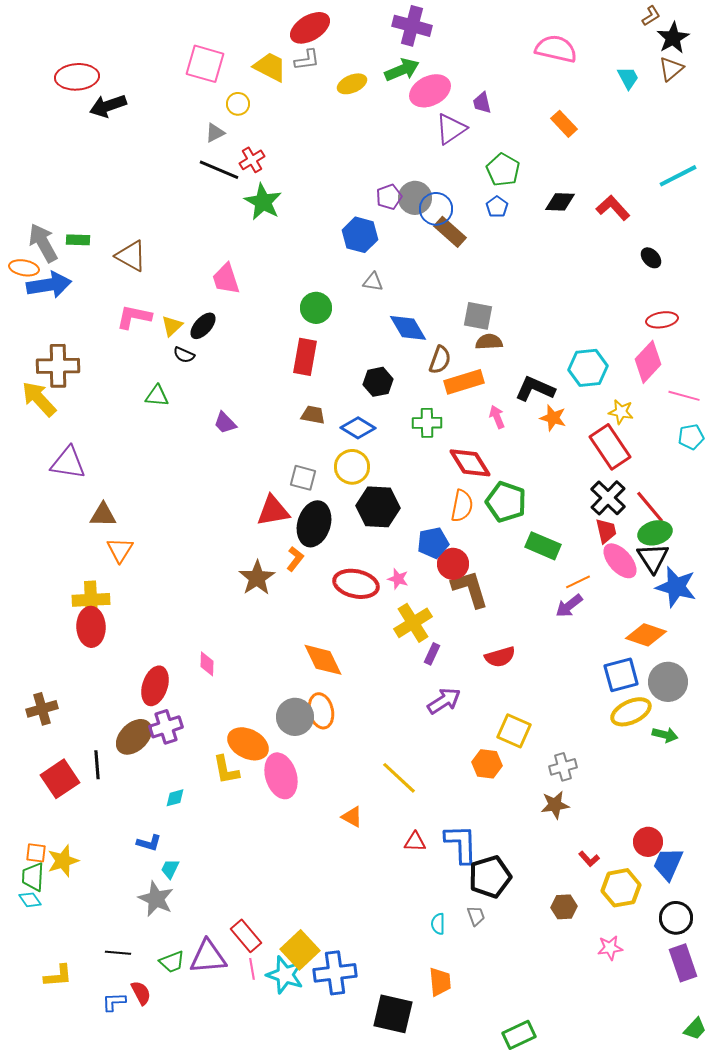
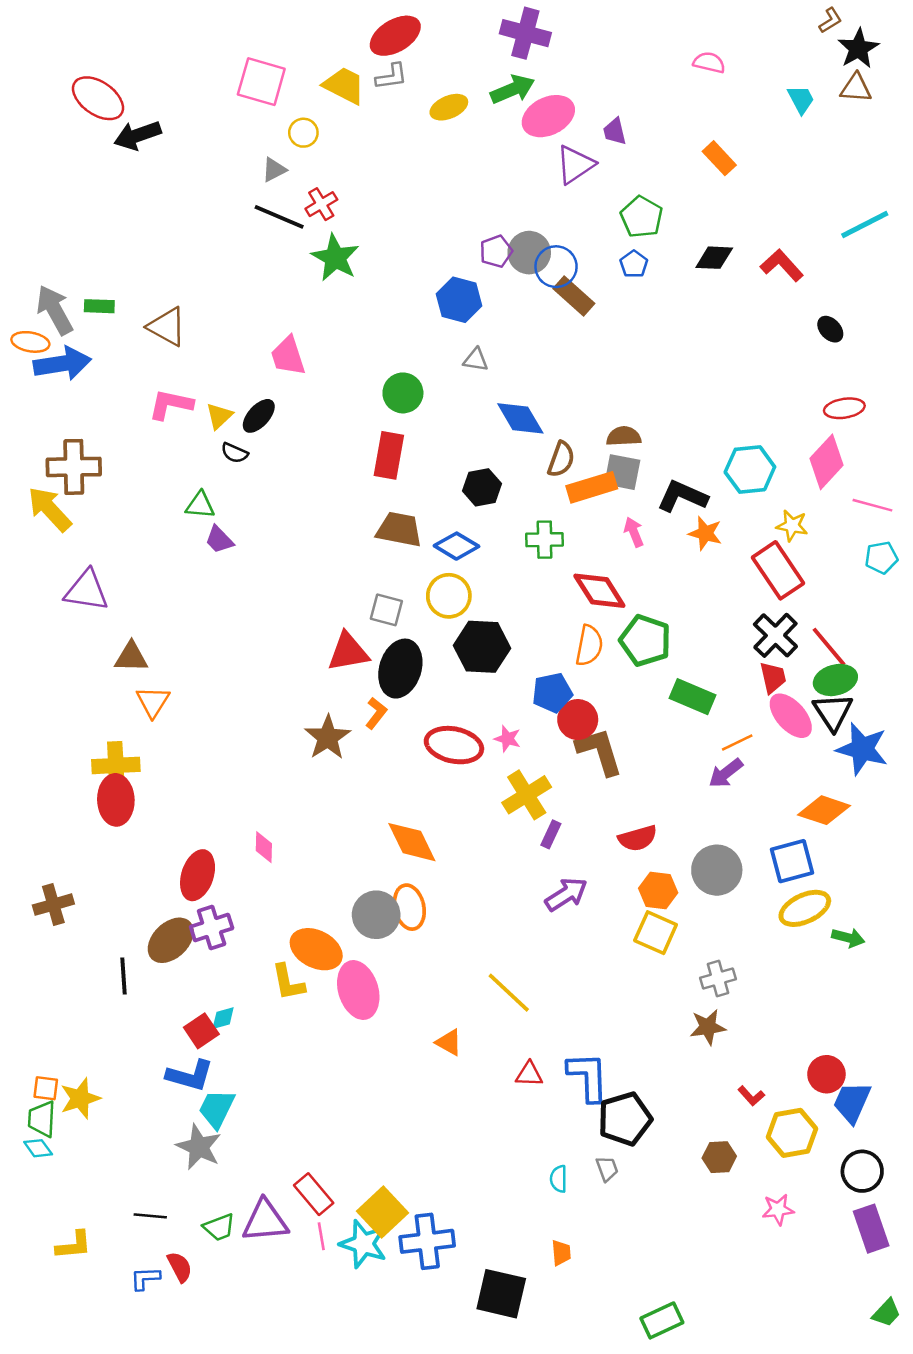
pink semicircle: (556, 49) -> (709, 63), size x0.6
brown triangle: (671, 69) -> (856, 88), turned 44
red ellipse: (77, 77) -> (98, 98), turned 39
gray square: (478, 316) -> (622, 472), moved
brown trapezoid: (313, 415) -> (399, 529), size x1.5
purple trapezoid: (225, 423) -> (219, 540), moved
gray circle: (668, 682) -> (717, 870), moved
orange hexagon: (487, 764) -> (658, 891), moved
red square: (60, 779) -> (201, 1031), moved, size x0.7
blue L-shape: (149, 843) -> (190, 1075), size x1.5
cyan trapezoid: (170, 869) -> (217, 1109), size x1.6
orange trapezoid: (440, 982) -> (561, 1253), size x0.7

